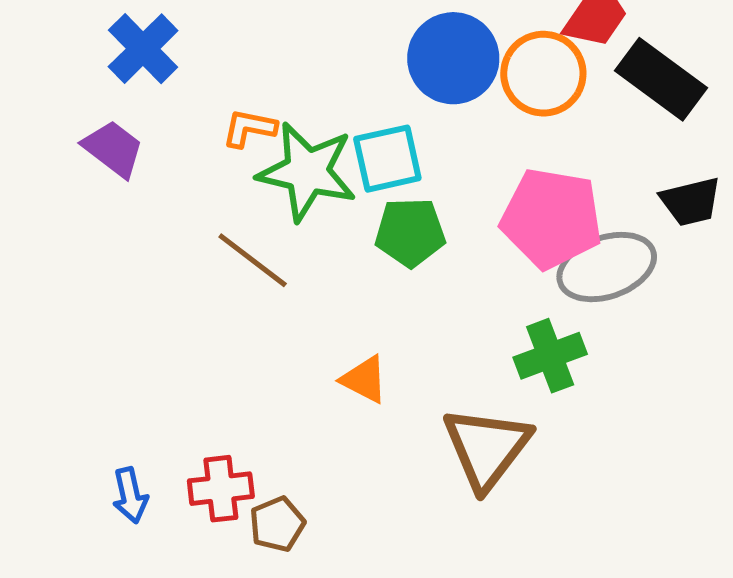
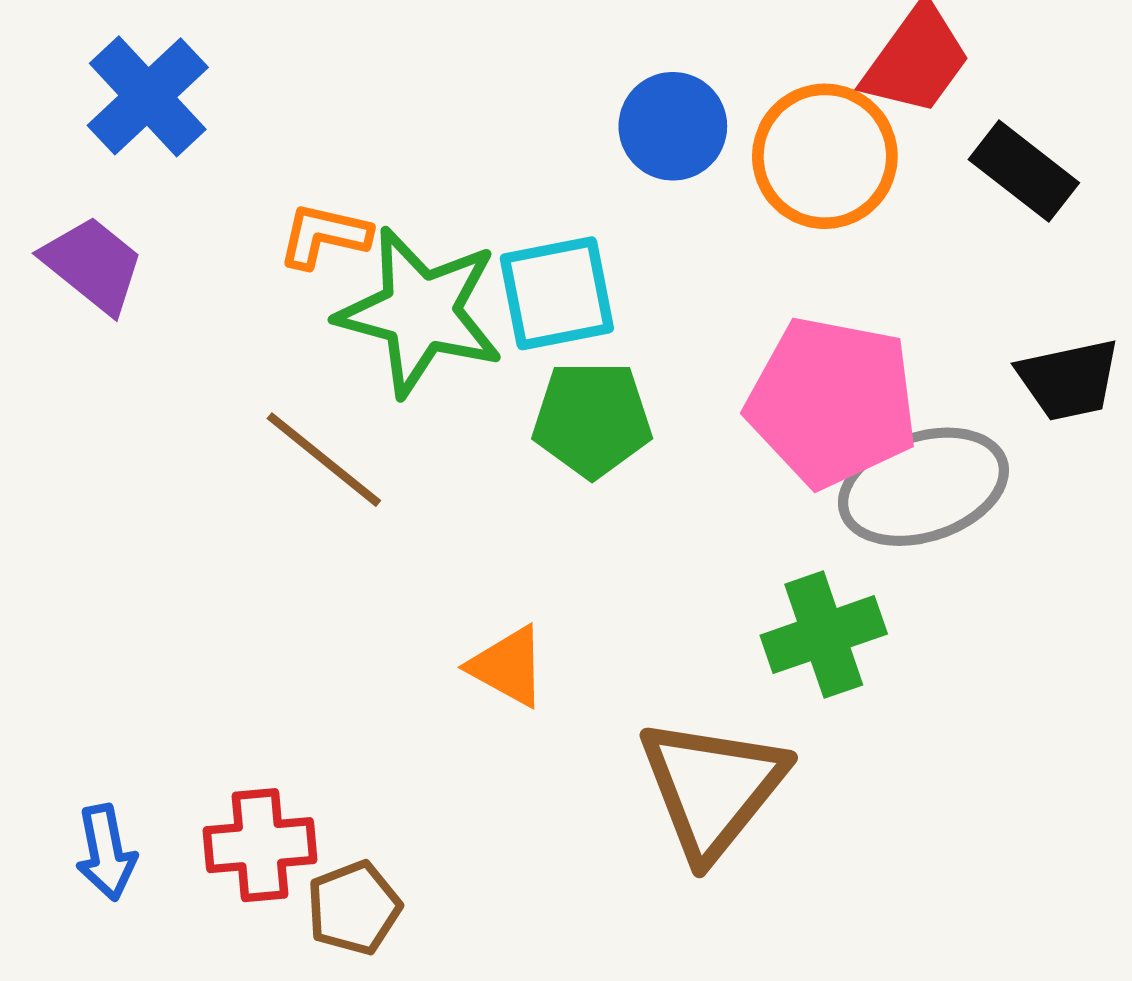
blue circle: (453, 58) -> (673, 126), size x0.7
black rectangle: (661, 79) -> (1024, 171), size x0.7

